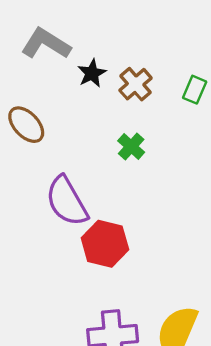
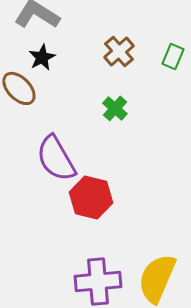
black star: (92, 73) -> (42, 57), moved

